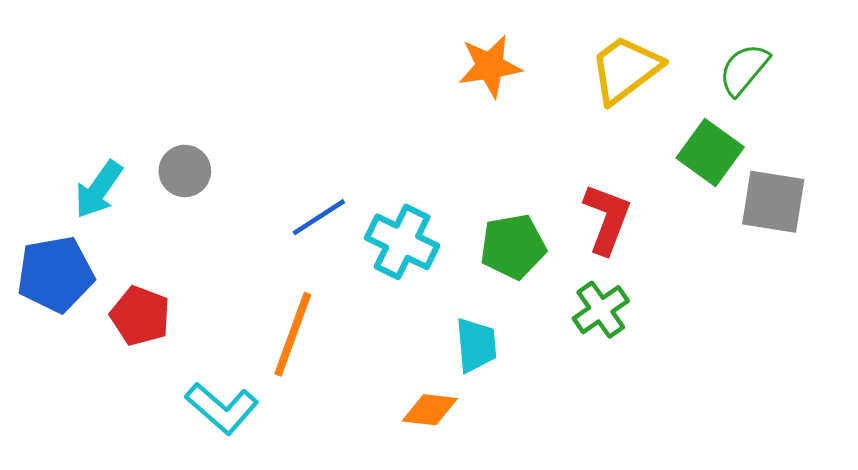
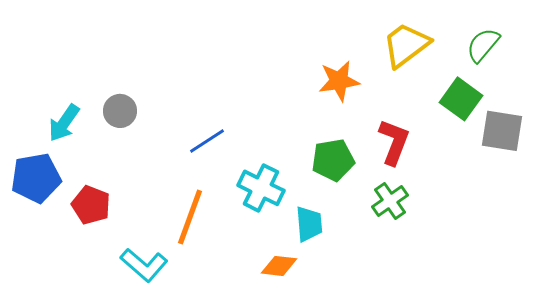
orange star: (490, 66) -> (339, 81), moved
cyan cross: (402, 242) -> (261, 188), moved

